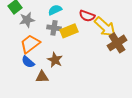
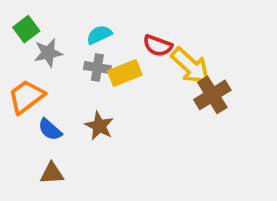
orange trapezoid: (30, 44) -> (26, 97), moved
brown triangle: (42, 77) -> (52, 173), moved

